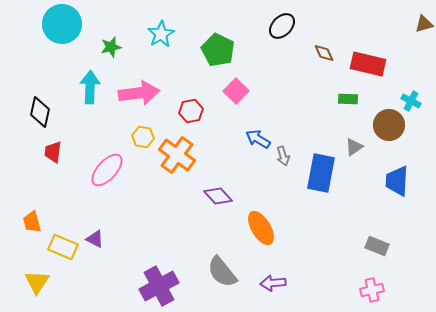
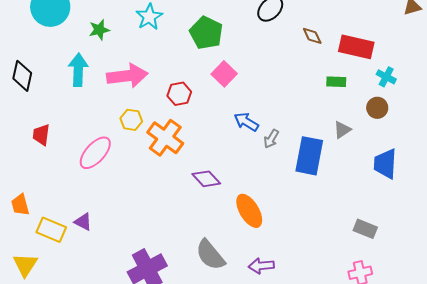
cyan cross: (411, 101) -> (386, 77), moved
black diamond: (40, 112) -> (22, 76), moved
brown circle: (389, 125) -> (377, 108), size x0.7
gray arrow: (283, 156) -> (271, 139), turned 48

